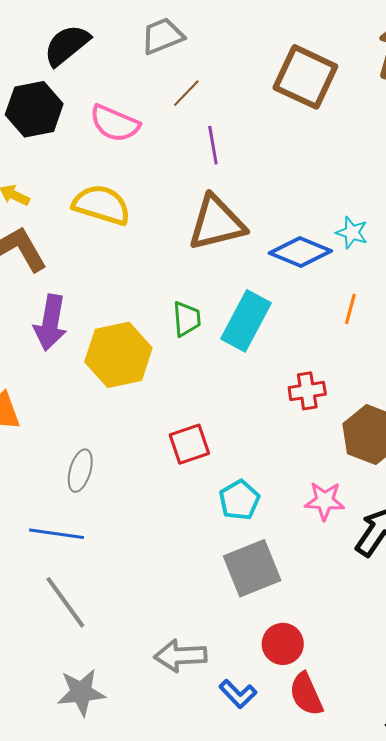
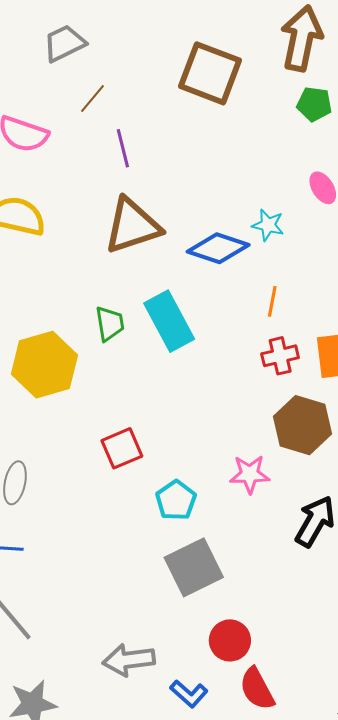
cyan rectangle: (246, 321) -> (169, 321), turned -52
red cross: (307, 391) -> (280, 356), moved
pink star: (325, 501) -> (250, 474), moved

